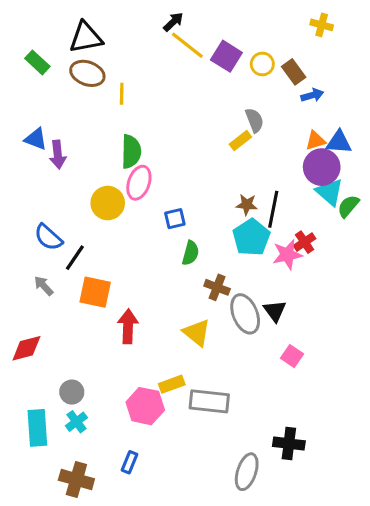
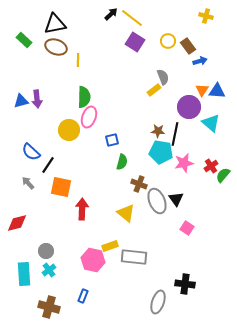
yellow line: (187, 45) -> (132, 18), moved
purple square: (226, 56) -> (135, 42), moved
blue triangle: (36, 139) -> (21, 101), moved, turned -35
orange triangle: (315, 141) -> (202, 90), turned -40
purple circle: (322, 167) -> (189, 107), moved
green semicircle: (348, 206) -> (223, 175), moved
cyan pentagon: (251, 237) -> (161, 152), turned -30
red cross: (304, 242) -> (211, 166), moved

